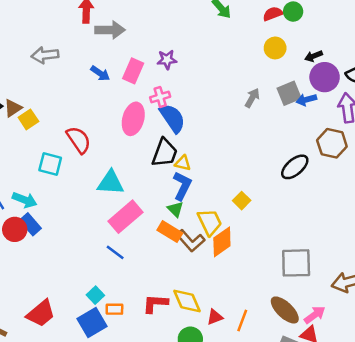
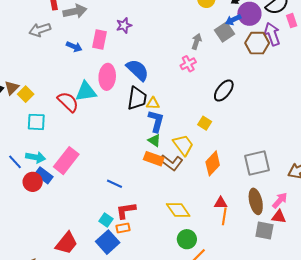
gray arrow: (45, 55) -> (40, 30), moved
pink cross: (160, 97) -> (188, 64), moved
blue arrow: (306, 100) -> (233, 20), moved
brown hexagon: (332, 143) -> (257, 43), moved
cyan square: (50, 164) -> (36, 122), moved
black ellipse: (295, 167) -> (224, 91), moved
cyan triangle: (111, 183) -> (86, 92), moved
pink rectangle: (126, 217) -> (66, 161), moved
orange diamond: (222, 242) -> (213, 163), moved
red L-shape: (155, 304) -> (126, 211), moved
brown ellipse: (285, 310) -> (256, 201), turned 45
red triangle: (215, 317) -> (221, 203), moved, turned 32

